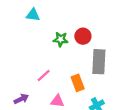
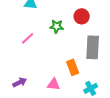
red circle: (83, 36) -> (82, 16), moved
pink line: (44, 75) -> (28, 38), moved

